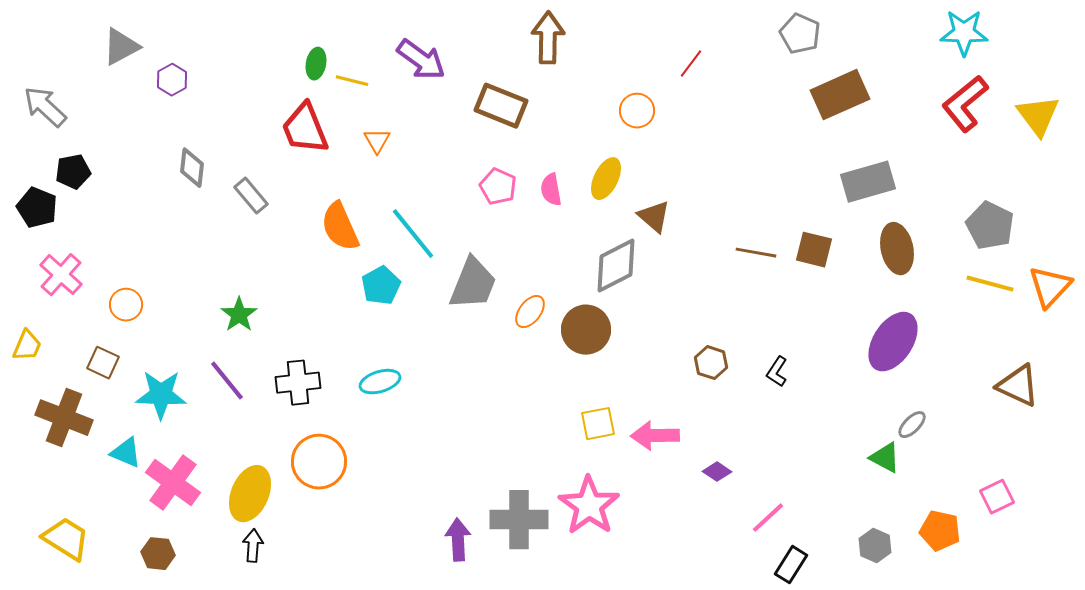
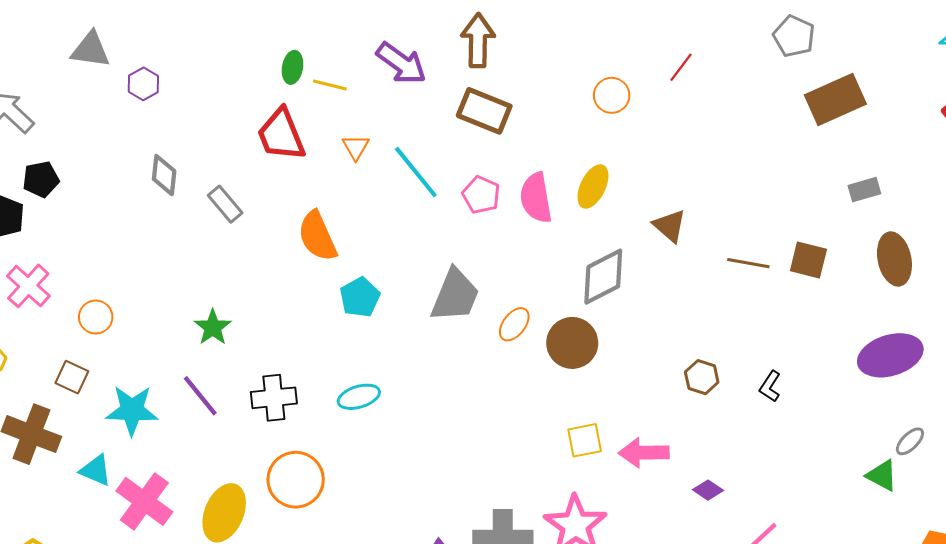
brown arrow: (548, 38) -> (478, 40), moved
gray triangle: (121, 47) -> (90, 50), turned 36
orange circle: (637, 111) -> (612, 95), moved
gray rectangle: (868, 182) -> (864, 190), size x0.6
pink semicircle: (551, 190) -> (536, 198), size x1.5
brown triangle: (654, 217) -> (670, 226), moved
cyan line: (413, 234) -> (416, 172), moved
purple ellipse: (893, 342) -> (890, 355), turned 40

